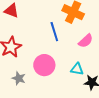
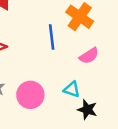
pink circle: (44, 65) -> (30, 95), moved

